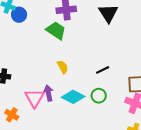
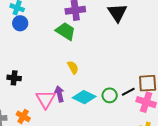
blue circle: (19, 15) -> (20, 23), moved
black line: (103, 70) -> (128, 92), moved

